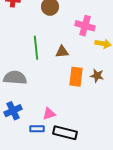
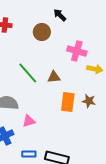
green line: (36, 48) -> (28, 73), turned -35
pink triangle: (49, 114) -> (29, 121), moved

